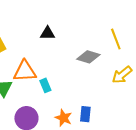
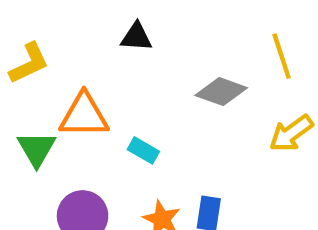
cyan rectangle: (45, 85) -> (143, 150), moved, turned -40

